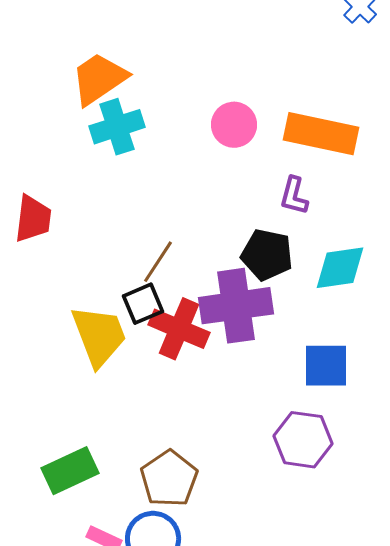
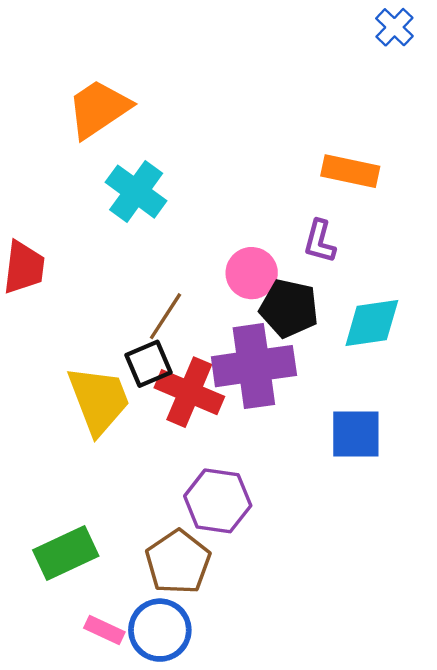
pink circle: (234, 125) -> (252, 273), moved
cyan cross: (117, 127) -> (136, 192), moved, turned -36
orange rectangle: (321, 134) -> (350, 171), size x0.7
purple hexagon: (303, 440) -> (218, 501), moved

